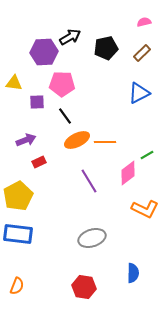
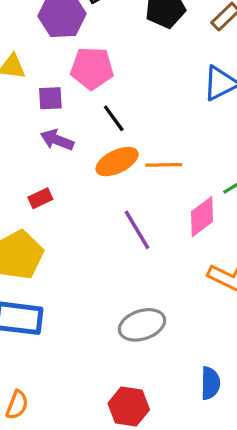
black line: (65, 116) -> (114, 118), moved
purple arrow: (26, 140) -> (57, 140), moved, turned -138
red rectangle: (39, 162) -> (40, 198), moved

